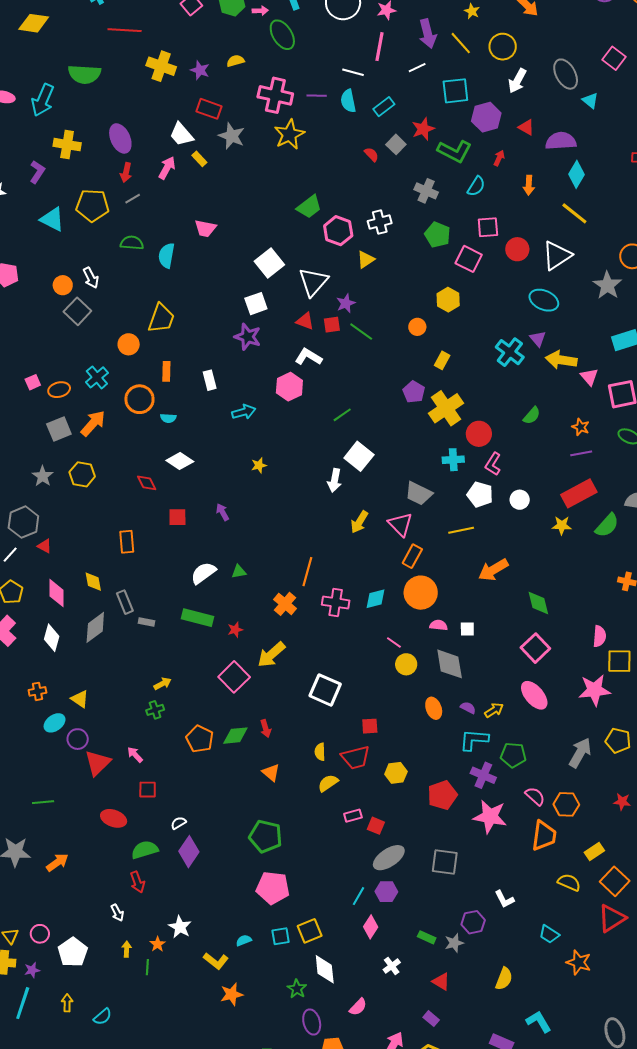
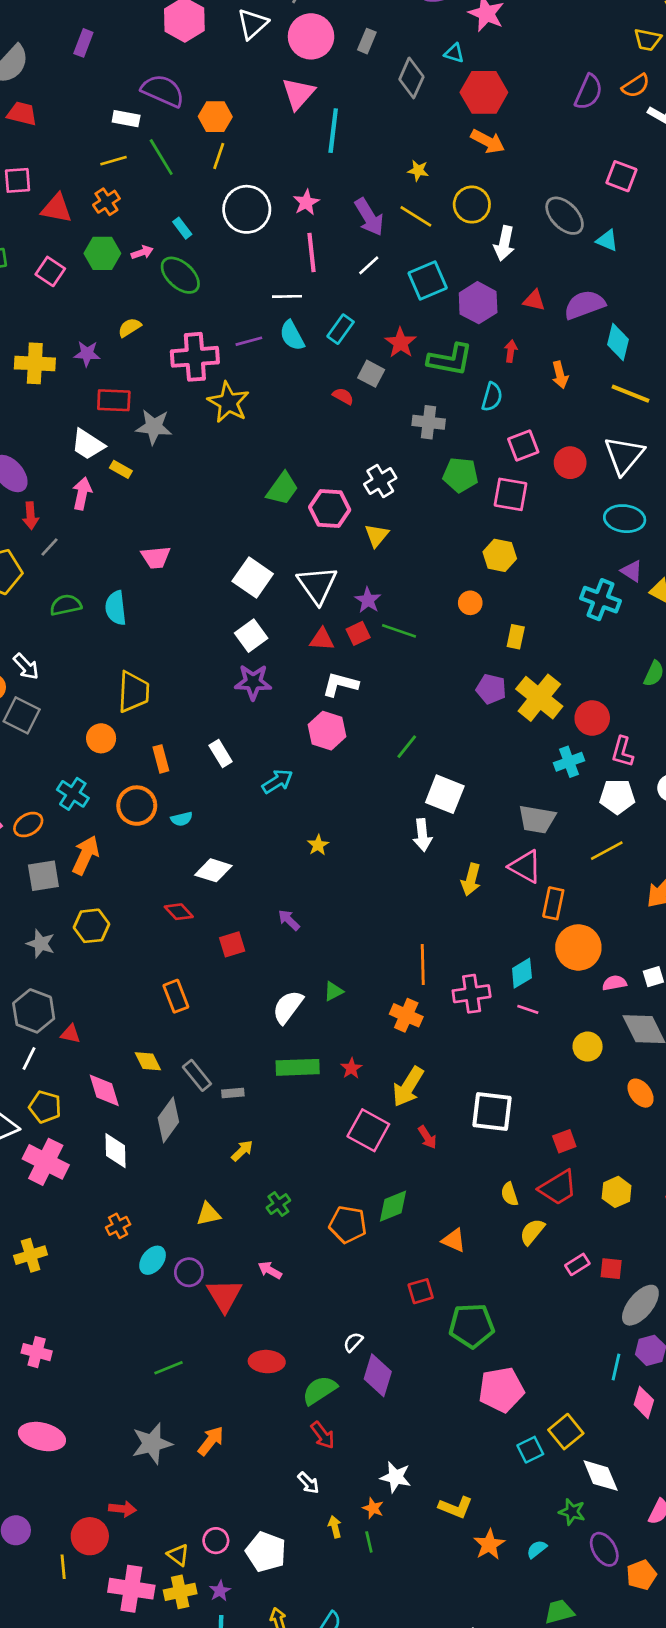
gray square: (59, 429) -> (43, 876), turned 30
pink line: (394, 642) -> (528, 1009), moved
yellow arrow: (163, 684) -> (242, 1151), moved
yellow triangle: (80, 699) -> (208, 1214), moved, turned -30
red arrow: (266, 728) -> (427, 1137), moved
red square: (148, 790) -> (421, 1291), moved
cyan semicircle: (244, 940) -> (537, 1549), moved

